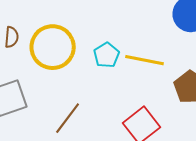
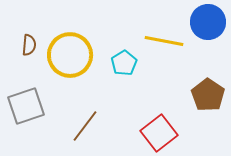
yellow line: (145, 60) -> (164, 41), moved

